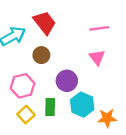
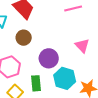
pink triangle: (97, 57) -> (82, 46), moved

